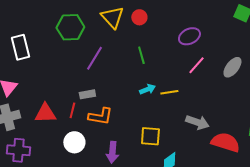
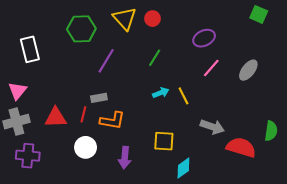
green line: (141, 55) -> (155, 58), turned 48
yellow line: (169, 92) -> (183, 96), turned 72

